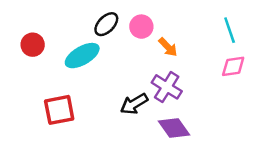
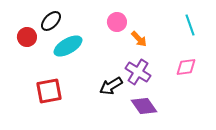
black ellipse: (106, 24) -> (51, 21), moved
pink diamond: (233, 66) -> (186, 67), moved

